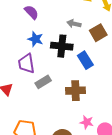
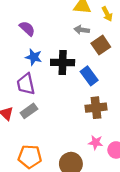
gray arrow: (74, 24) -> (82, 30), moved
gray rectangle: (43, 82) -> (29, 111), moved
brown cross: (75, 91) -> (96, 108), moved

